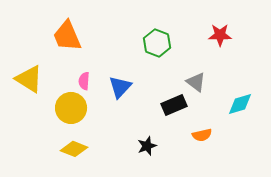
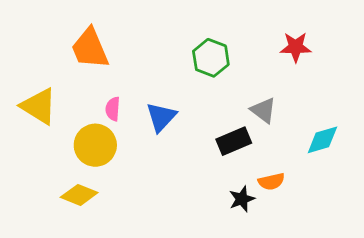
black star: (147, 146) -> (242, 199), moved
yellow diamond: (74, 149) -> (79, 195), moved

